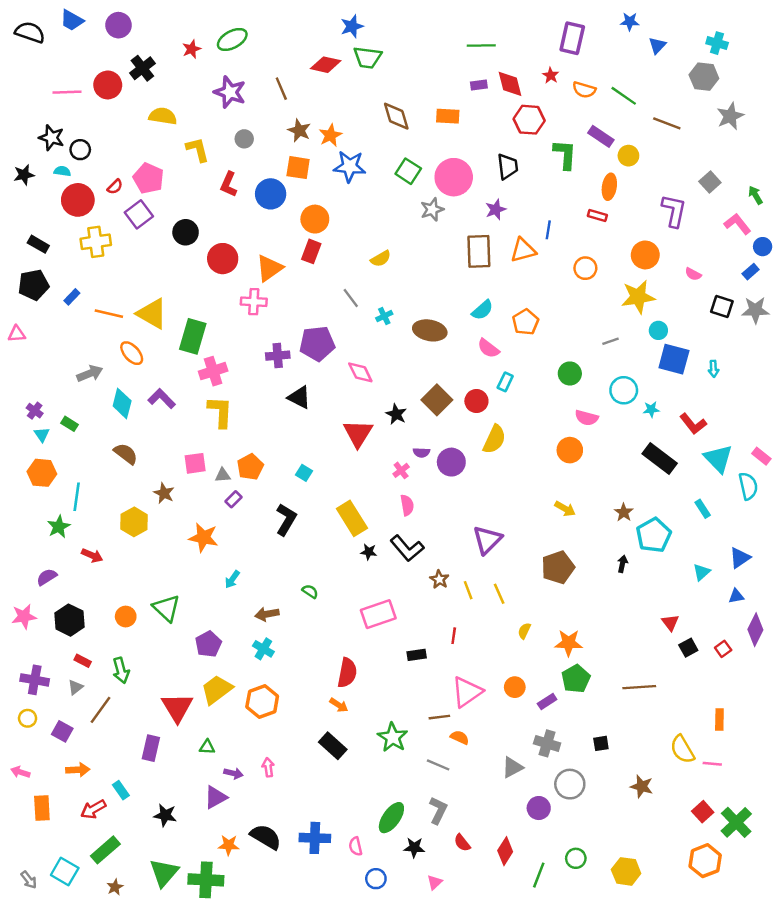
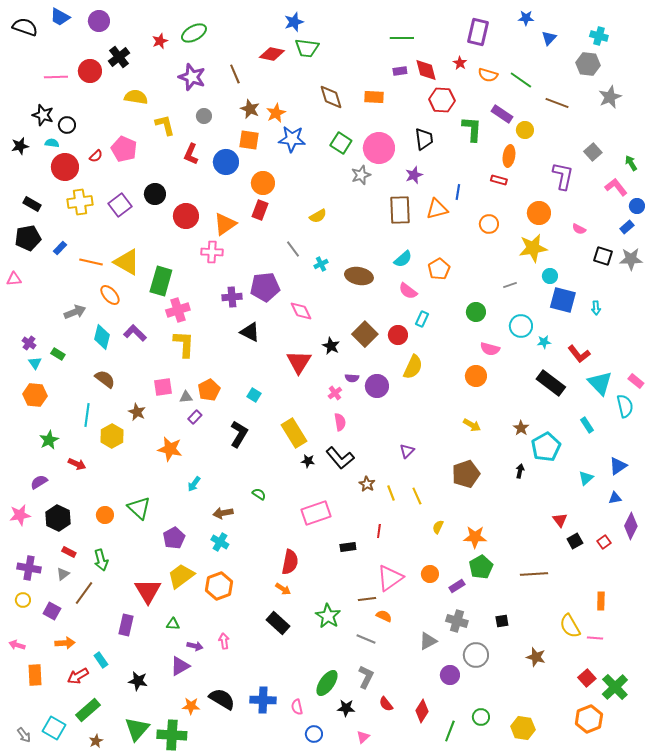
purple square: (139, 214) -> (120, 205), moved
cyan line: (77, 497) -> (87, 415), moved
purple triangle: (487, 540) -> (407, 451), size x0.6

